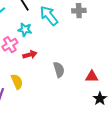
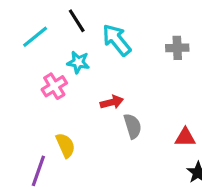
gray cross: (79, 11) -> (177, 48), moved
red arrow: (30, 55) -> (112, 102), moved

